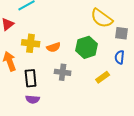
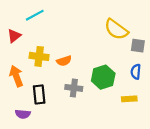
green hexagon: (87, 47) -> (103, 77), moved
yellow rectangle: (103, 77) -> (129, 99), moved, turned 32
purple semicircle: (33, 99) -> (23, 114), moved

